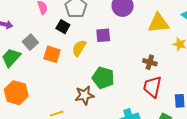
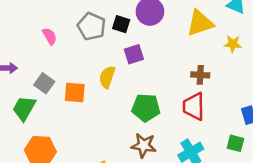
black square: (63, 27) -> (121, 24), moved
red trapezoid: (152, 87) -> (194, 106), moved
brown star: (85, 95) -> (144, 145), moved, turned 30

